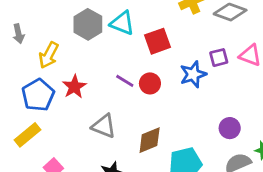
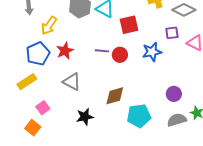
purple square: (219, 58) -> (172, 33), moved
purple line: (125, 81) -> (102, 51), turned -32
gray triangle: (104, 126) -> (72, 82), moved

